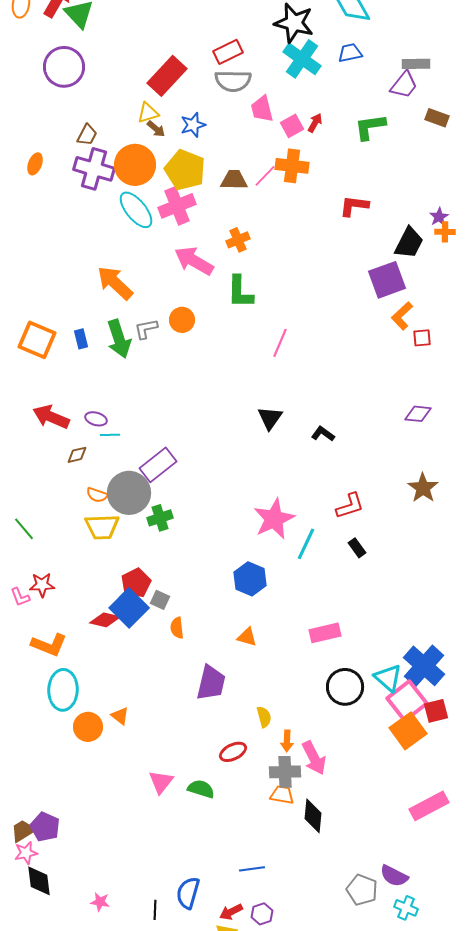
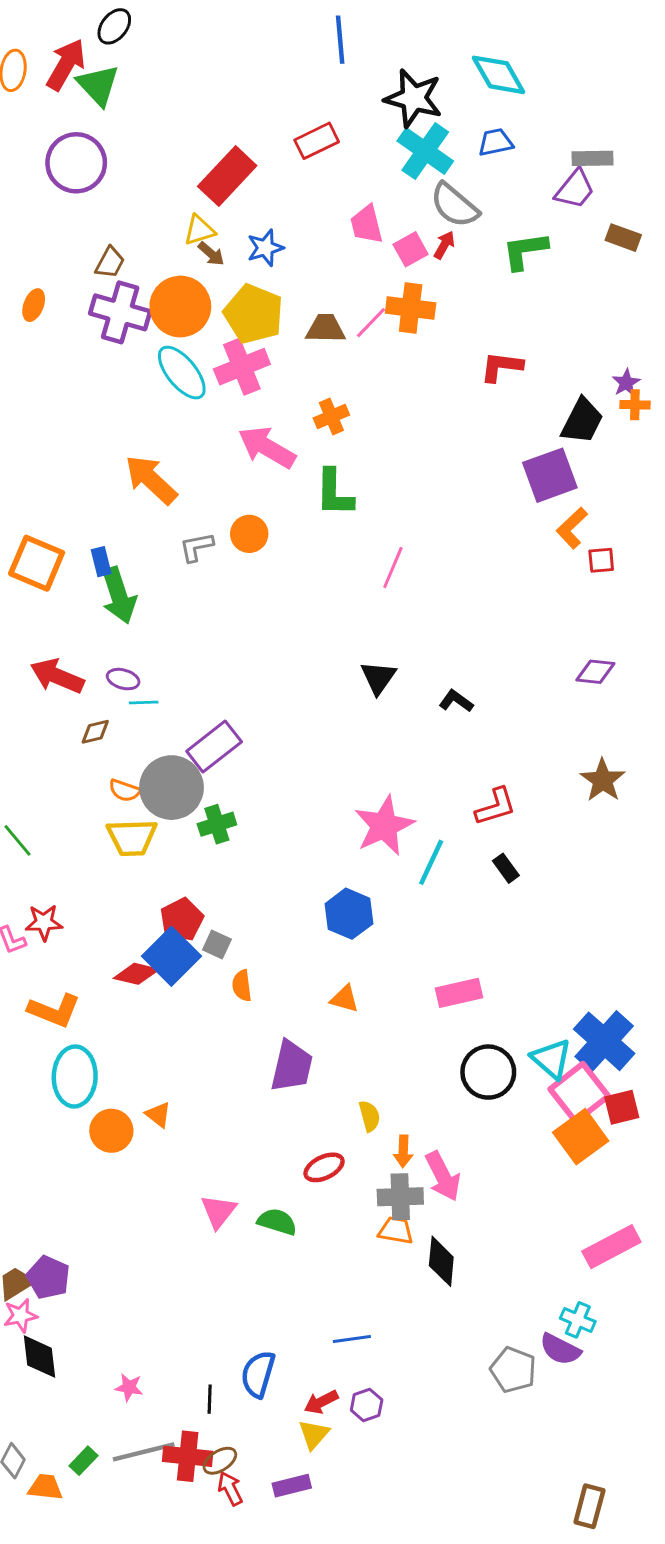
gray semicircle: (233, 81) -> (455, 205), moved, turned 39
green arrow: (119, 339) -> (119, 595), moved
cyan cross: (406, 908) -> (578, 1320), moved

